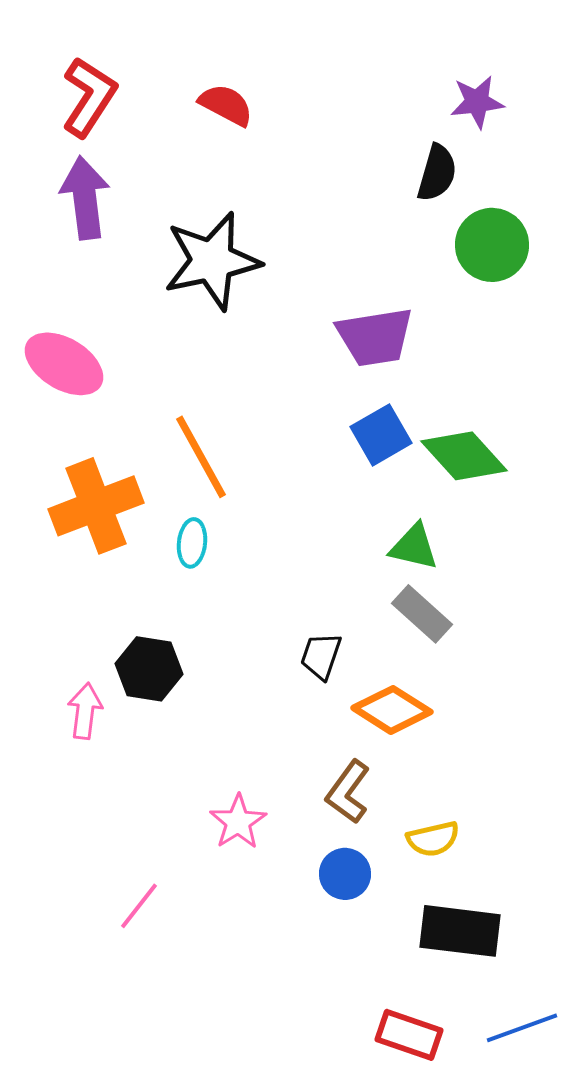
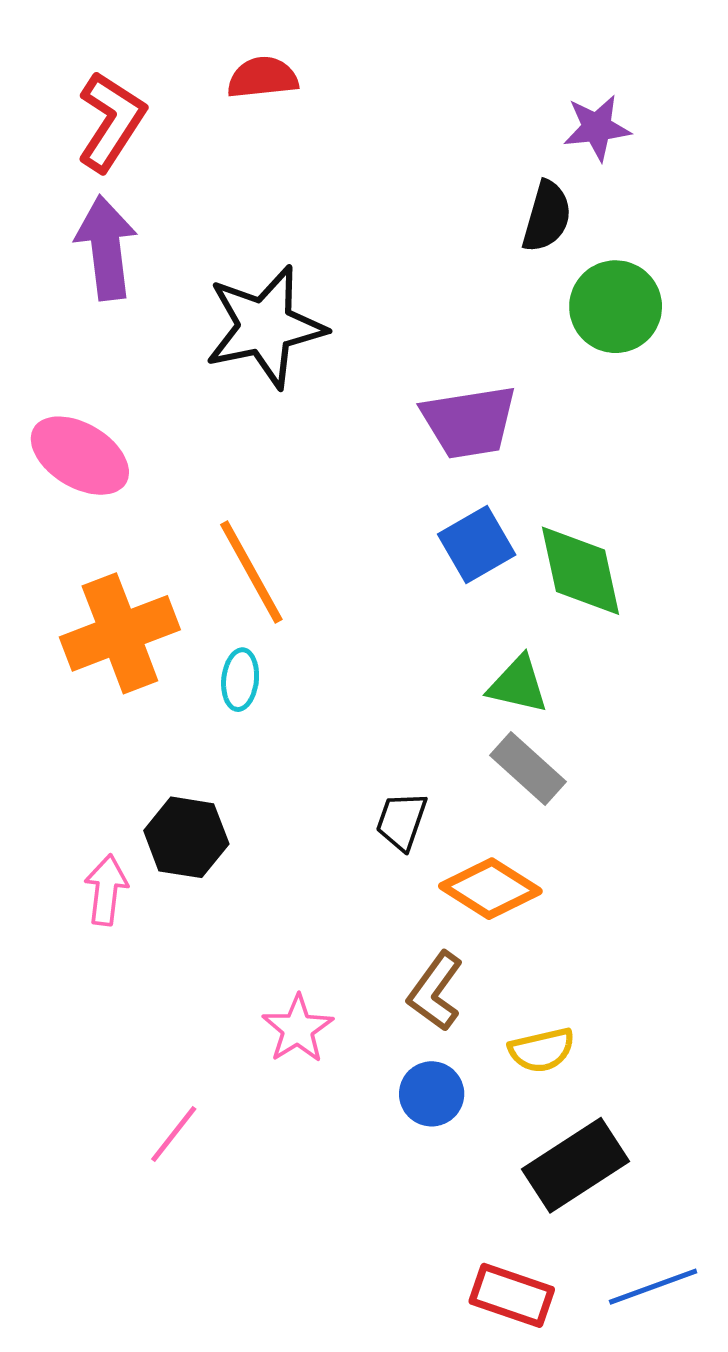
red semicircle: (226, 105) -> (263, 78), moved, turned -34
green diamond: (464, 456) -> (581, 571), turned 30
black rectangle: (460, 931) -> (576, 1165), turned -40

